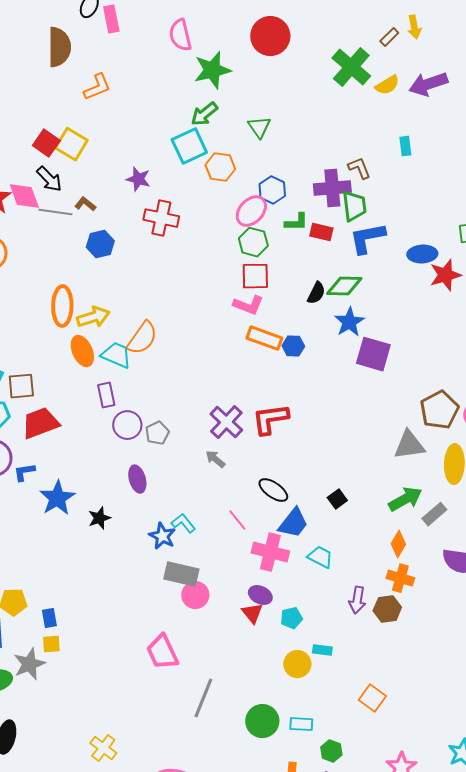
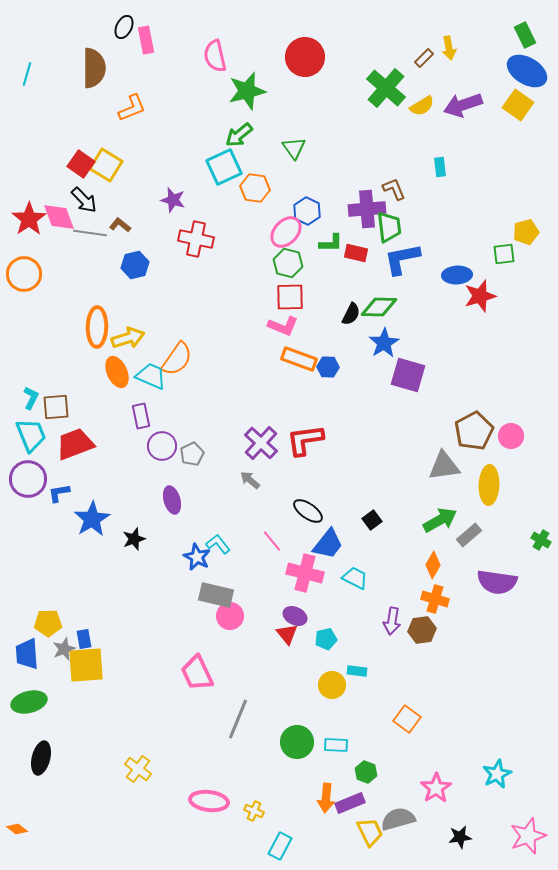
yellow square: (51, 644) -> (86, 665), size x2.0
gray star: (29, 664) -> (64, 649), moved, size x0.7

